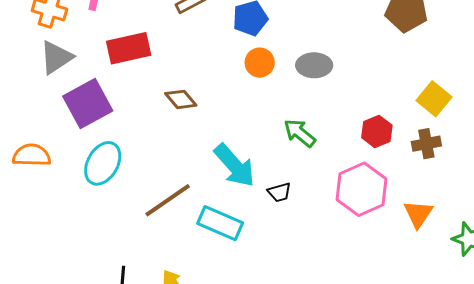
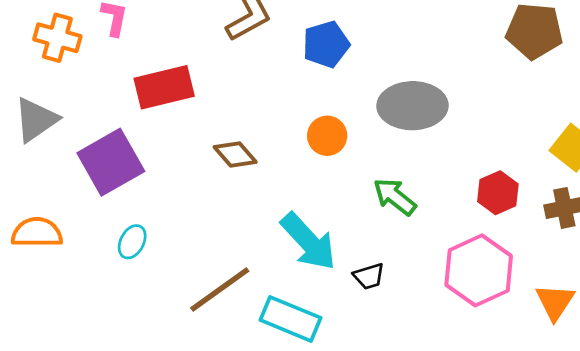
gray triangle: (56, 57) -> (36, 120), moved
orange circle: (260, 63) -> (327, 136), moved
gray ellipse: (314, 65) -> (412, 106), size x1.4
cyan ellipse: (103, 163) -> (132, 242), size x0.6

